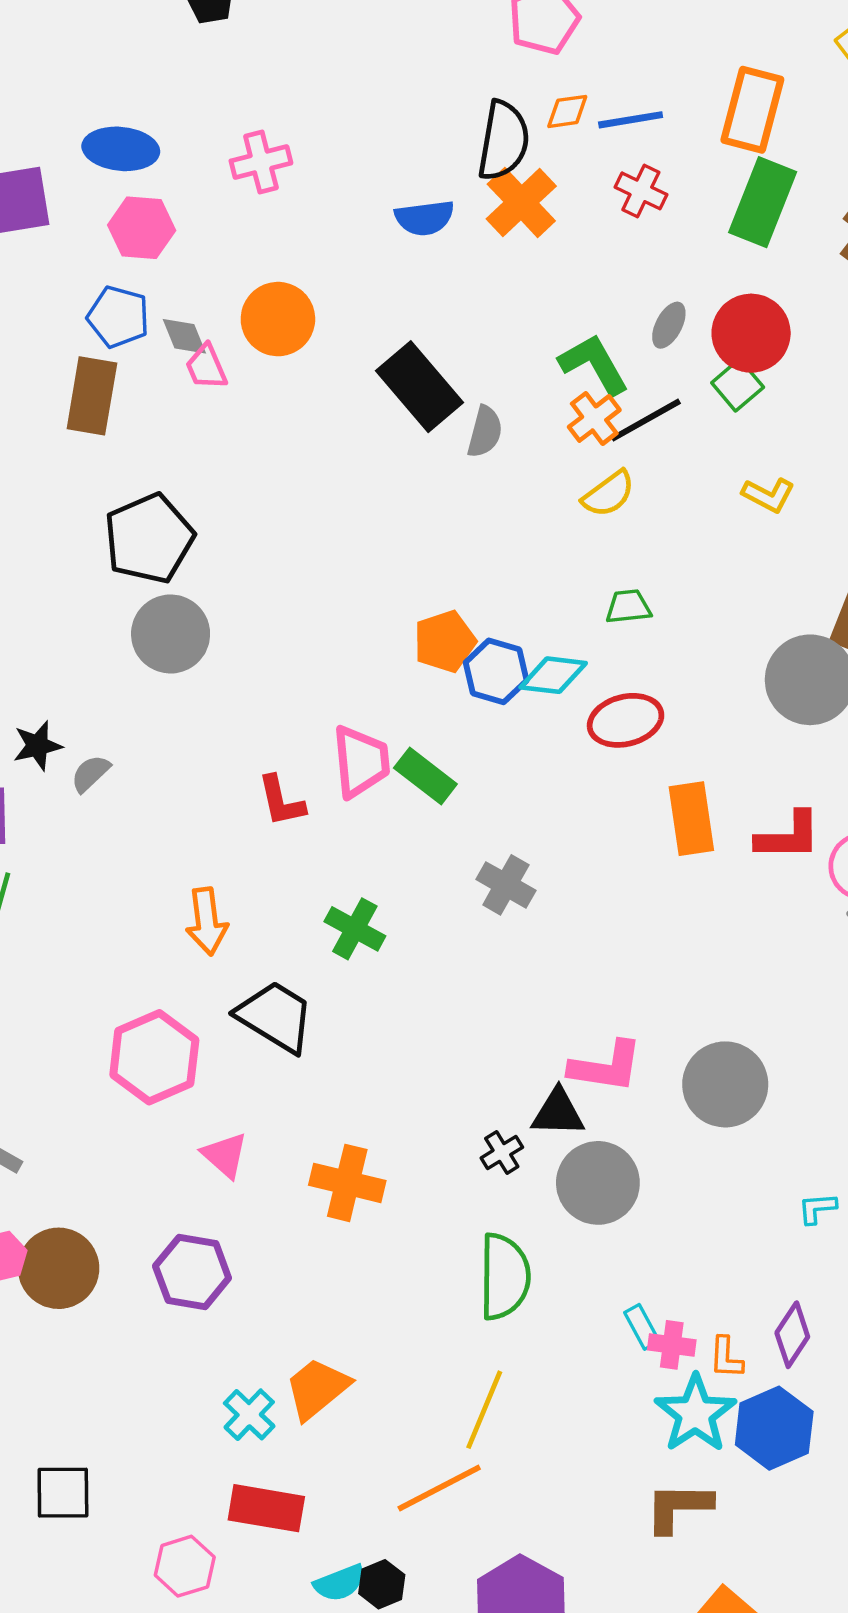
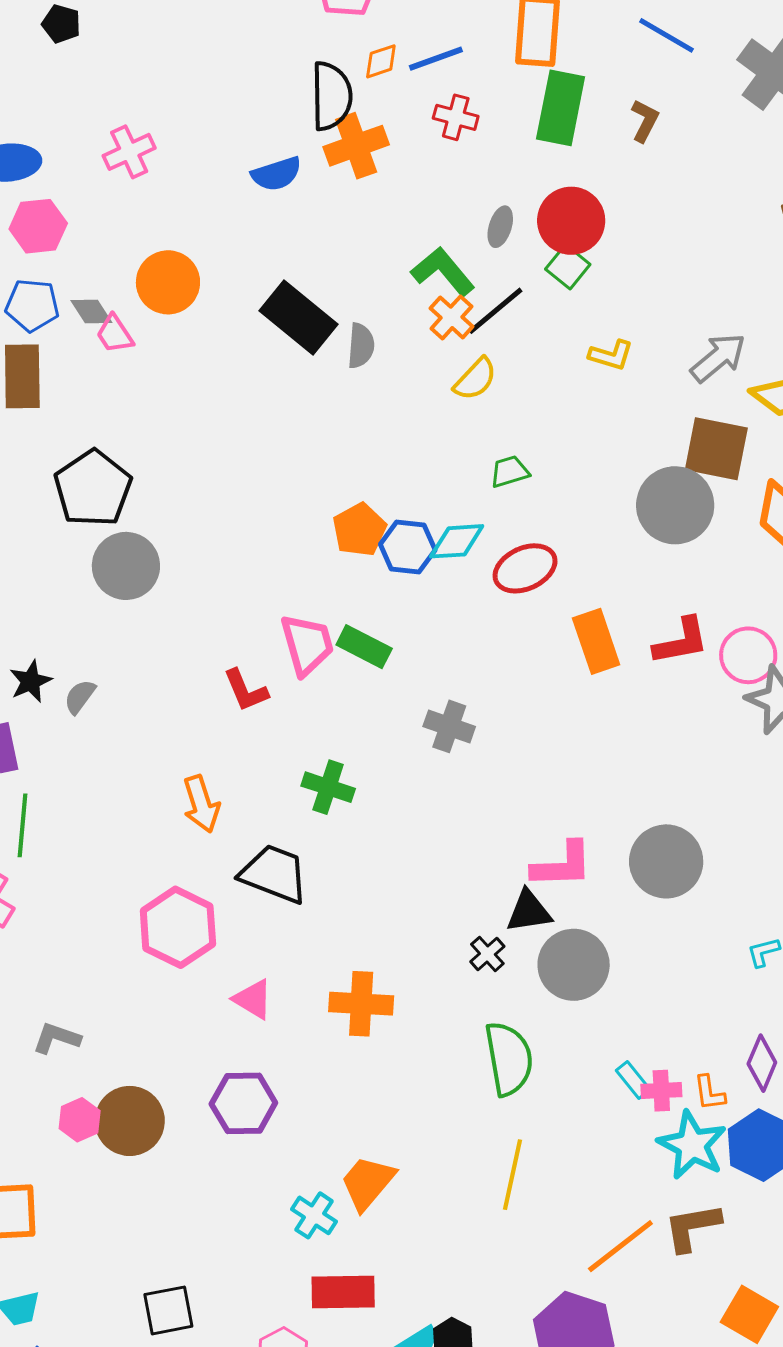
orange cross: (521, 202) -> (356, 146), turned 34
orange line: (439, 1488) -> (620, 1246), moved

